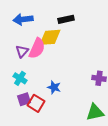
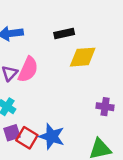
yellow diamond: (50, 37) -> (83, 57), moved
blue star: (54, 87) -> (52, 136), moved, size x1.5

